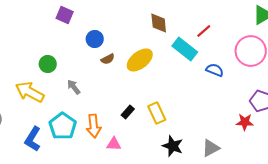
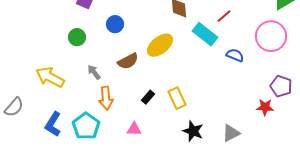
brown semicircle: (108, 59) -> (128, 61), moved, size x1.5
green circle: (48, 64) -> (77, 37), moved
cyan pentagon: (63, 126) -> (86, 126), moved
orange arrow: (94, 126) -> (106, 98), moved

